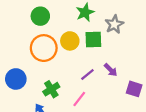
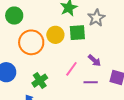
green circle: (40, 16) -> (14, 16), moved
purple line: (87, 75) -> (91, 82), moved, turned 40
pink line: (79, 99) -> (71, 69), moved

